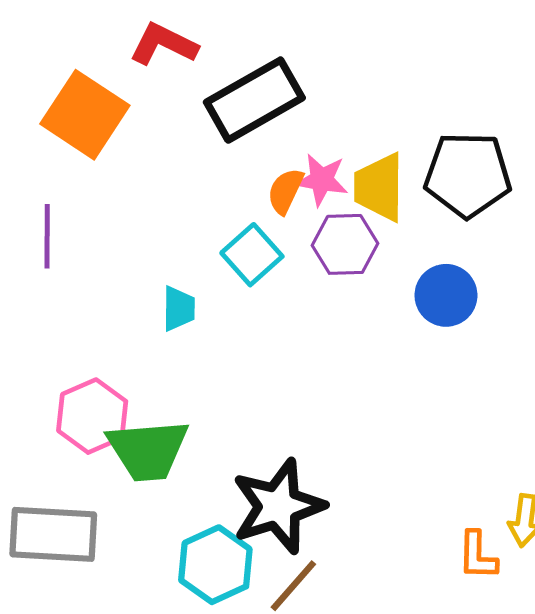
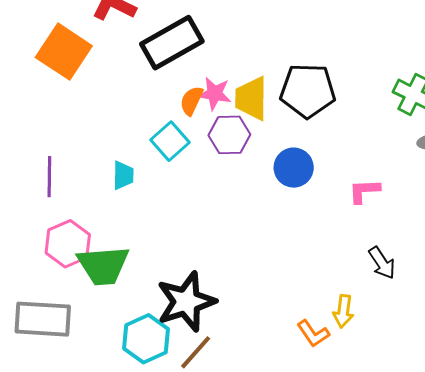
purple line: (47, 236) -> (49, 177), moved
orange L-shape: (477, 556) -> (313, 333), turned -36

